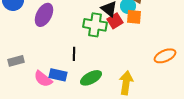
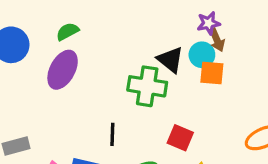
red square: (115, 21) -> (180, 138), moved, turned -35

